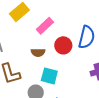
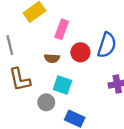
pink rectangle: (45, 26) -> (62, 29), turned -30

